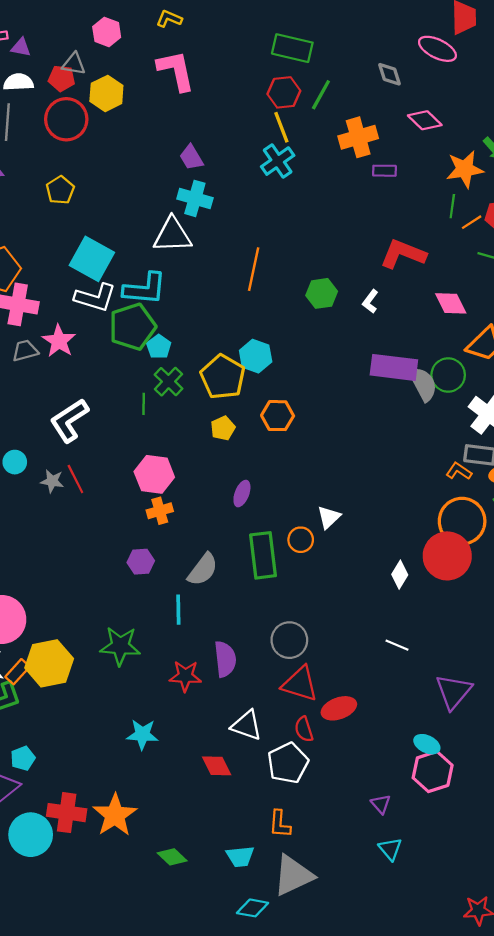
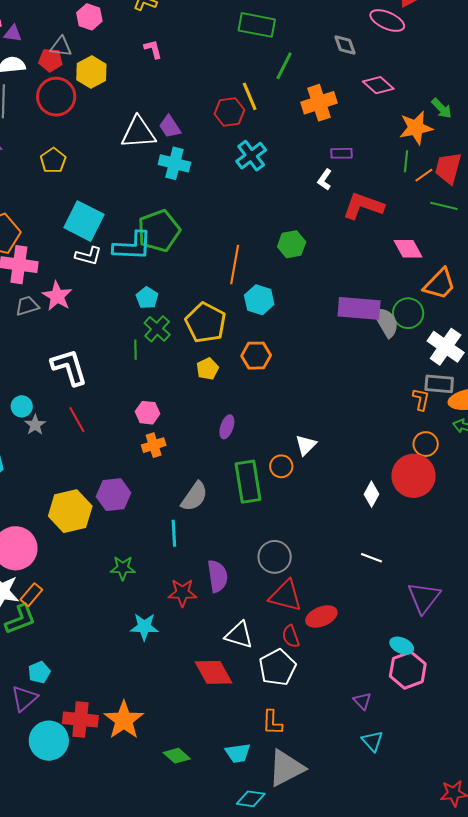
pink L-shape: (176, 71) -> (153, 49), size x0.5
red hexagon: (284, 92) -> (229, 112), moved
cyan cross: (278, 161) -> (251, 156), moved
purple rectangle: (385, 171) -> (342, 153), moved
white triangle: (172, 235) -> (138, 133), moved
orange line: (254, 269) -> (235, 265), moved
white L-shape: (95, 298) -> (88, 256), size x0.7
white L-shape: (370, 301) -> (325, 180), moved
green pentagon: (132, 327) -> (159, 231), moved
cyan hexagon: (256, 356) -> (259, 300), moved
white L-shape: (69, 420) -> (69, 367), turned 108
orange L-shape: (459, 471) -> (421, 399), turned 70
pink hexagon: (154, 474) -> (147, 413), size x0.7
gray star: (52, 481) -> (35, 425), moved, turned 30
orange circle: (462, 521) -> (426, 444), size x0.6
purple hexagon: (141, 562) -> (113, 495), moved, size x1.4
green star: (120, 646) -> (123, 568), size x0.7
yellow hexagon: (49, 663) -> (70, 511), moved
cyan star: (142, 734) -> (144, 627), moved
red diamond: (217, 766) -> (214, 672), size x1.4

